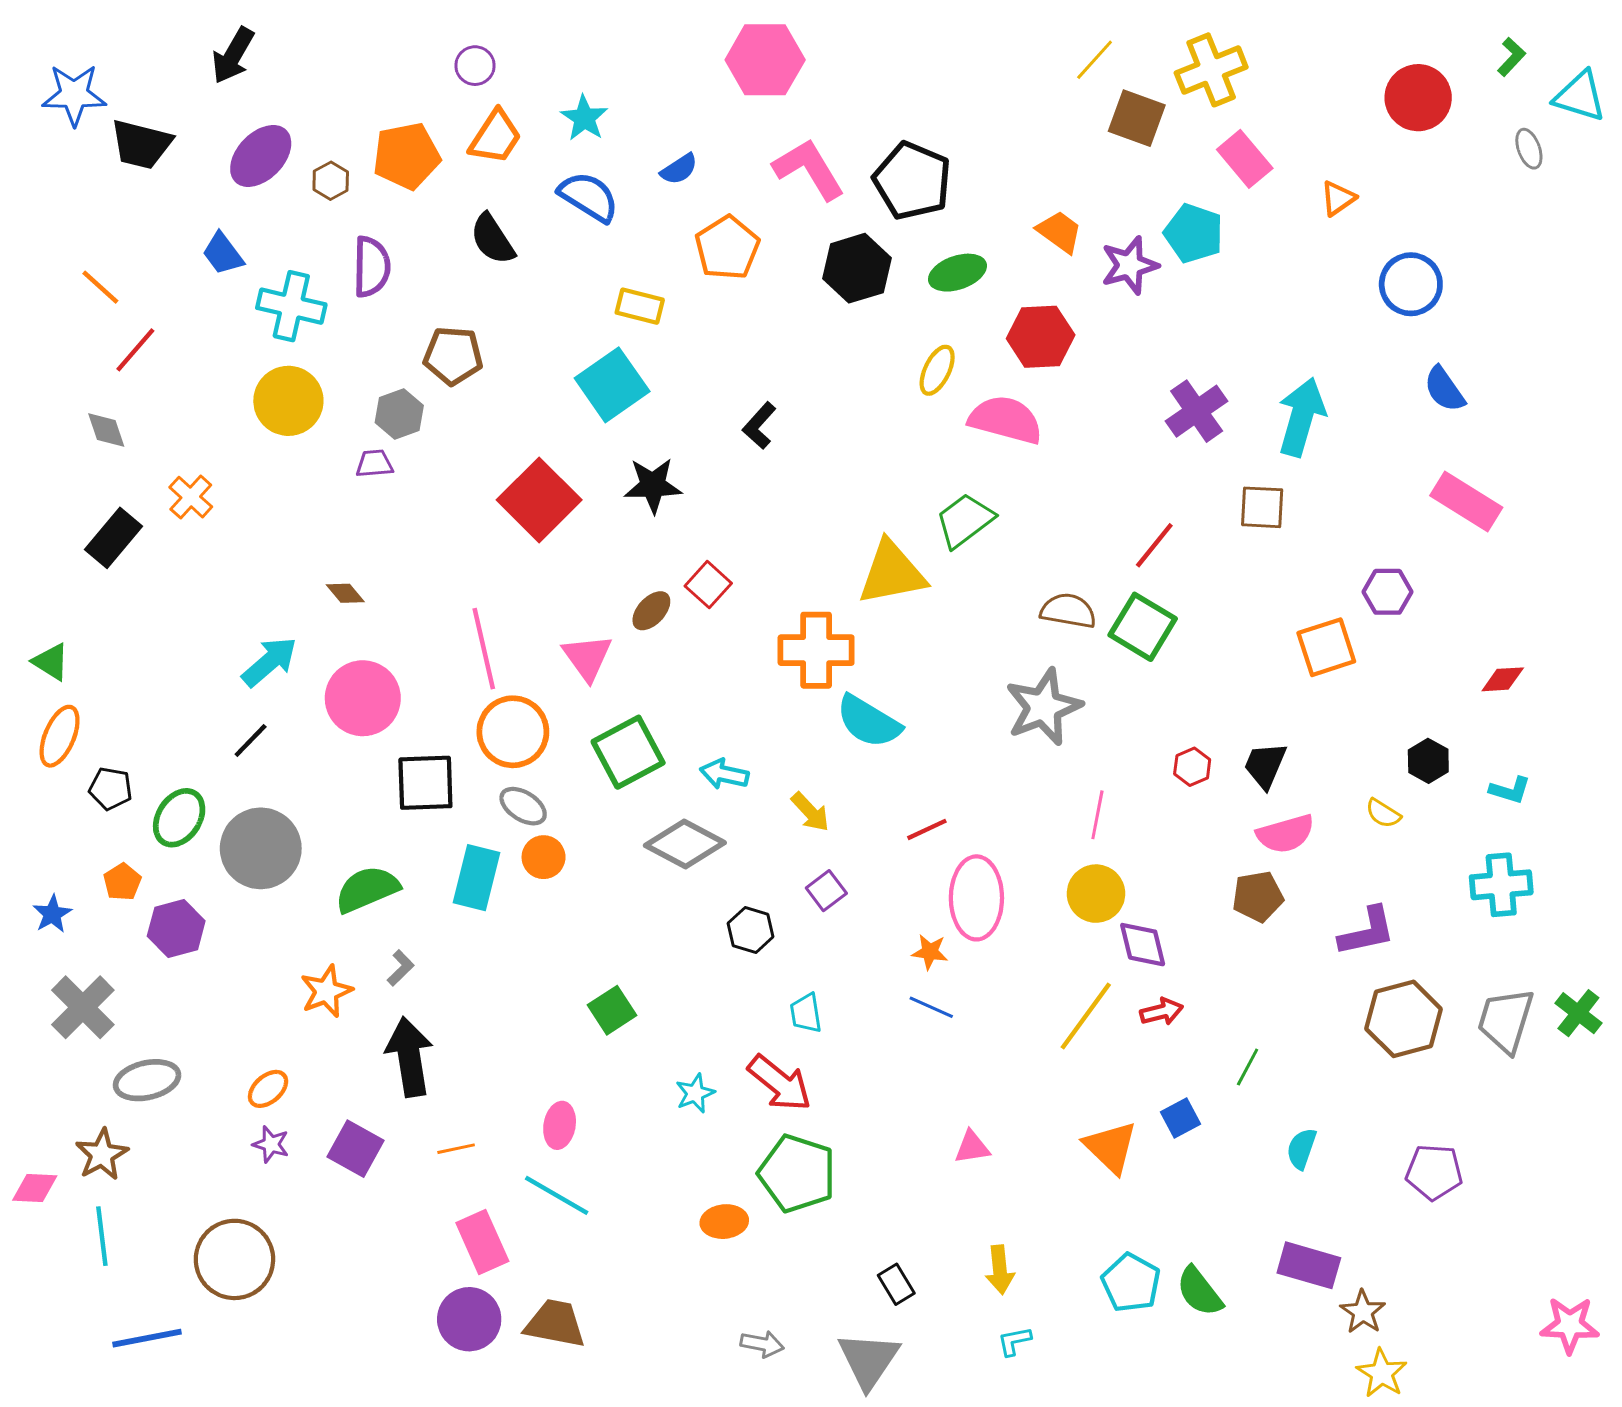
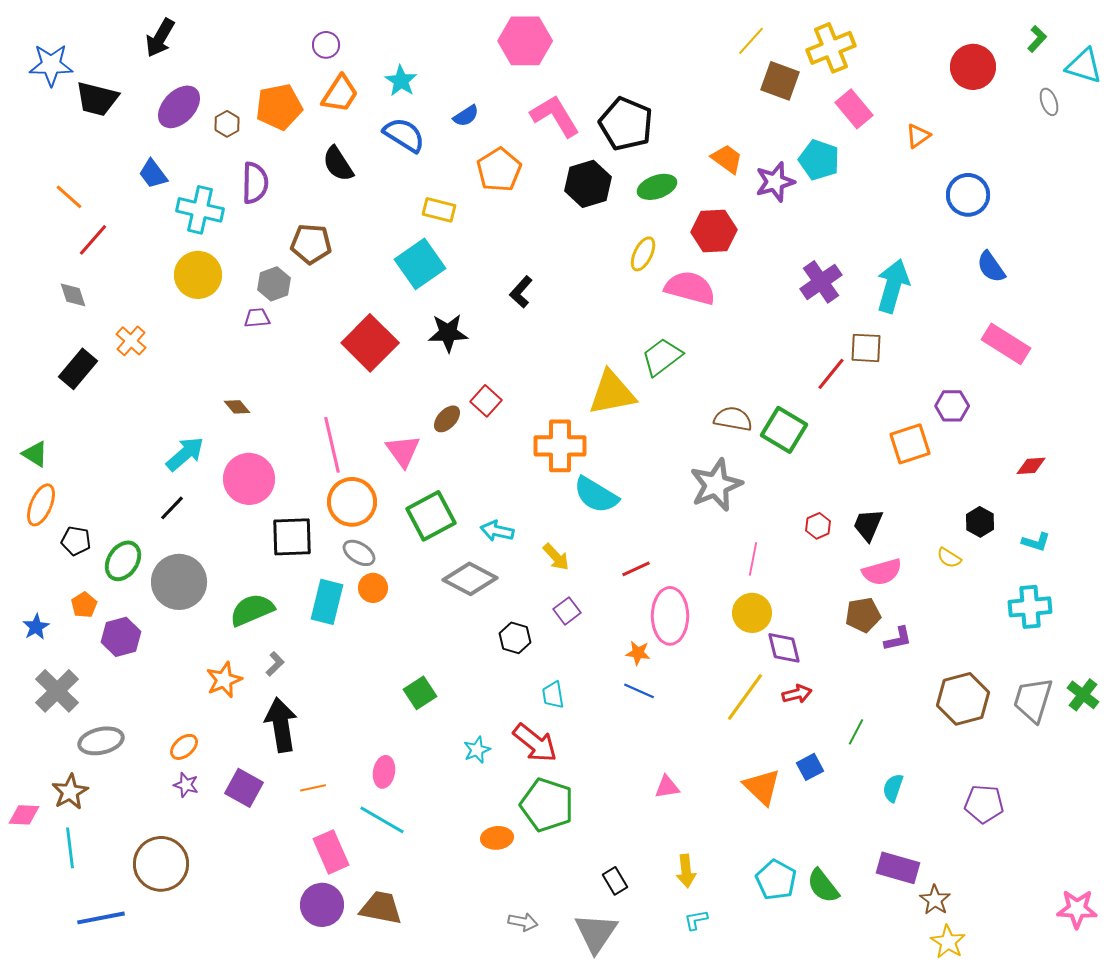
red line: (1154, 545) -> (831, 374), moved
purple L-shape: (1367, 931) -> (898, 639), moved, size x0.7

